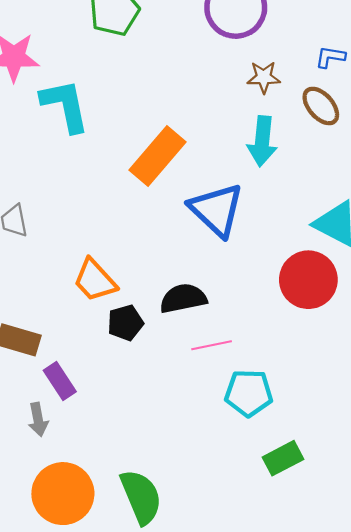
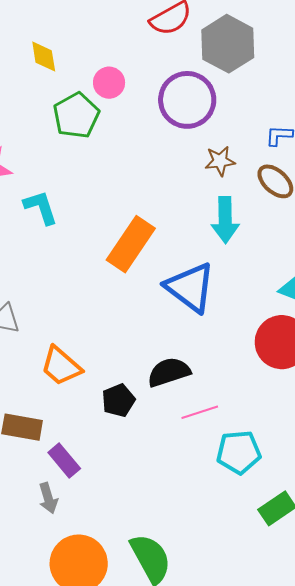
cyan L-shape: (65, 106) -> (41, 207), size x0.7
orange trapezoid: (95, 280) -> (61, 366), moved

